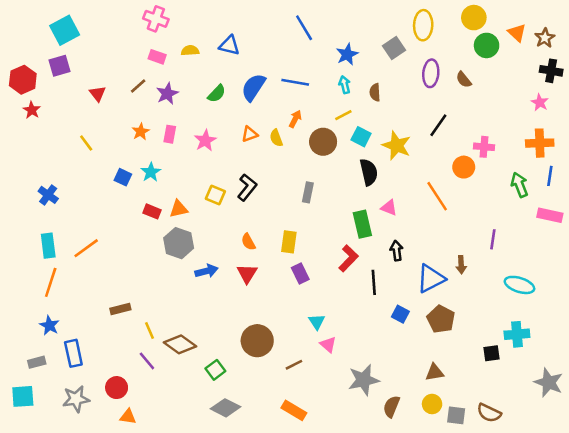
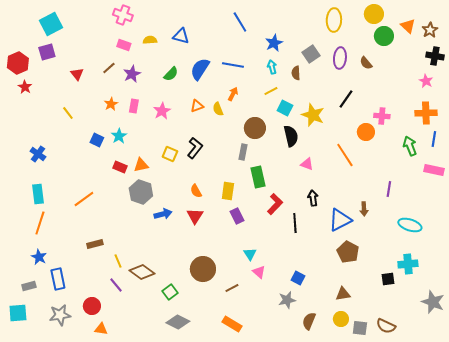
gray square: (394, 48) -> (311, 54), moved
brown circle: (323, 142) -> (255, 128), moved
green rectangle: (362, 224) -> (258, 177), moved
orange line: (86, 248) -> (84, 199), moved
blue square: (400, 314) -> (298, 278), moved
gray star: (364, 380) -> (287, 300), size x0.7

